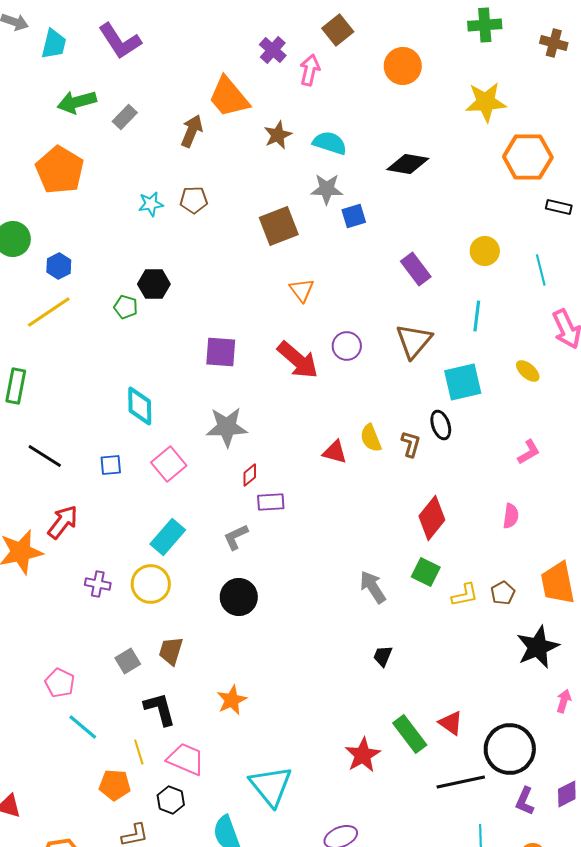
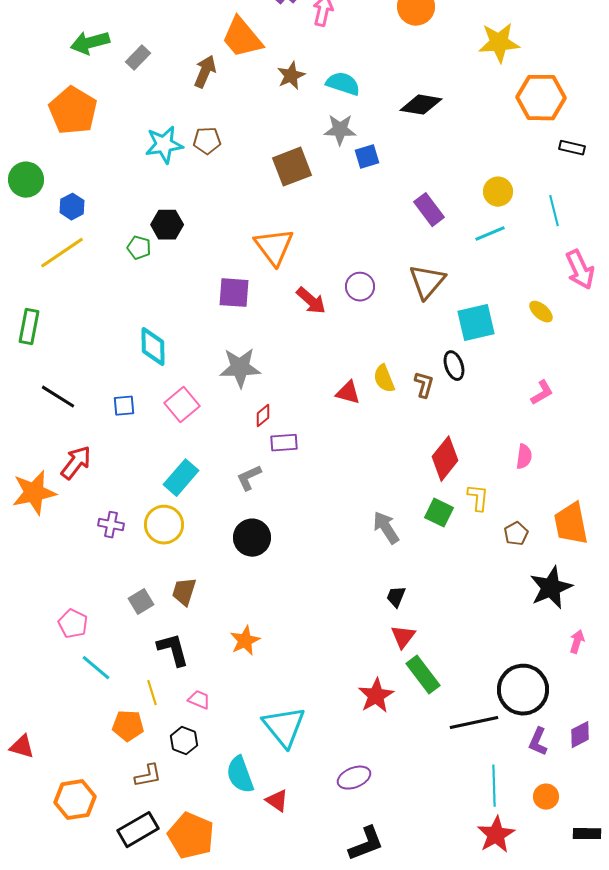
cyan star: (151, 204) -> (164, 145), size x1.5
orange triangle: (302, 290) -> (274, 247), moved, size x1.6
cyan line: (477, 316) -> (490, 234), moved, turned 60
red arrow: (298, 360) -> (311, 301), size x0.7
yellow L-shape: (465, 595) -> (478, 498), moved, turned -72
red triangle: (451, 723) -> (403, 637), moved, turned 32
pink trapezoid: (186, 759) -> (199, 700), size x0.6

